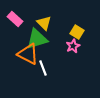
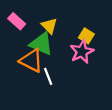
green triangle: (37, 39) -> (41, 44), turned 40
pink star: (73, 46) -> (82, 52), size x1.5

